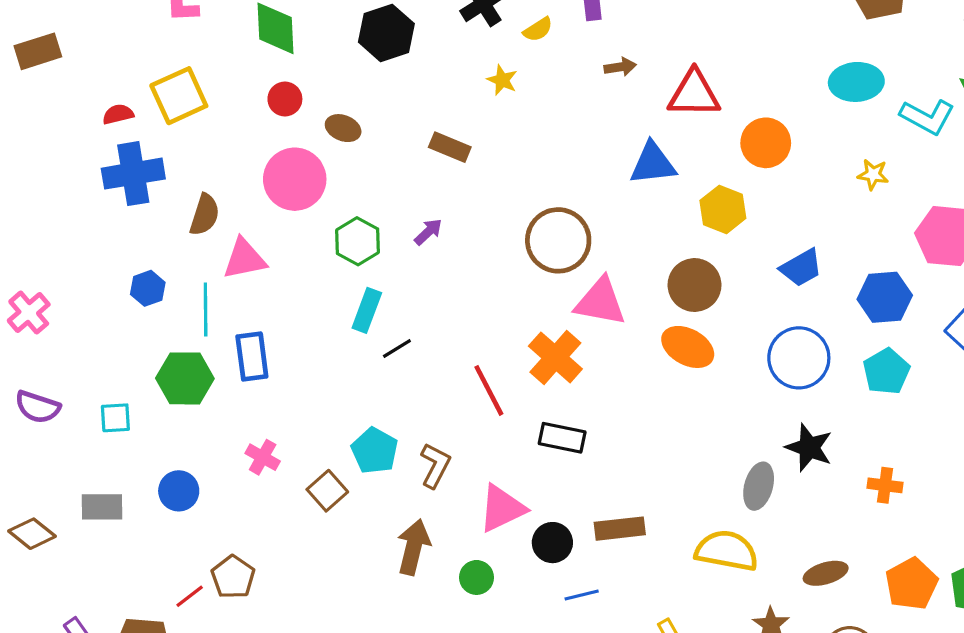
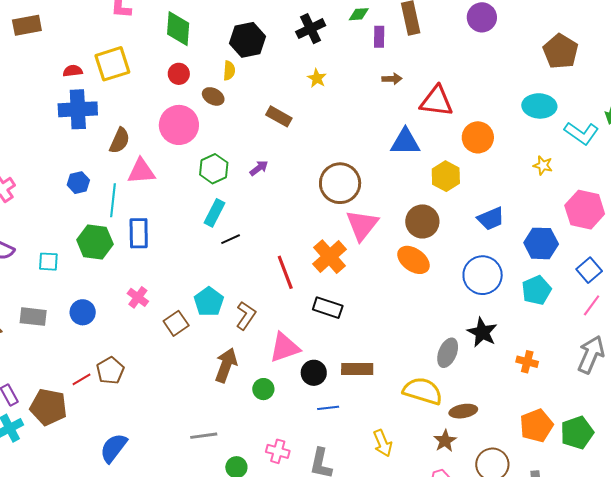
yellow semicircle: (538, 29) -> (229, 71), moved, turned -60
pink triangle: (600, 302) -> (362, 225), turned 51
brown ellipse: (826, 573) -> (463, 411), moved

